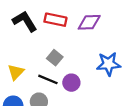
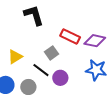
red rectangle: (55, 20) -> (70, 37), moved
purple diamond: (89, 22) -> (95, 41), moved

